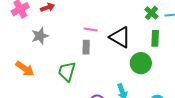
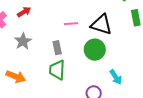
gray rectangle: (86, 47) -> (57, 48), moved
green circle: (141, 63) -> (95, 50), moved

